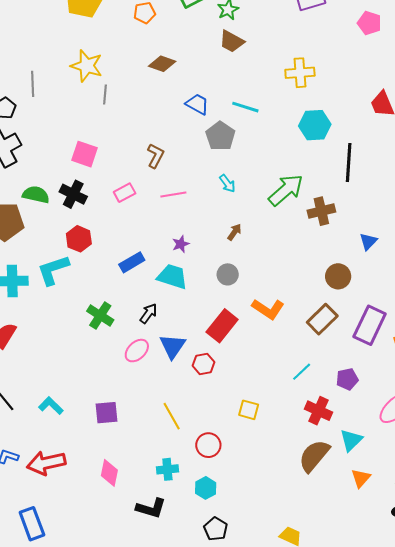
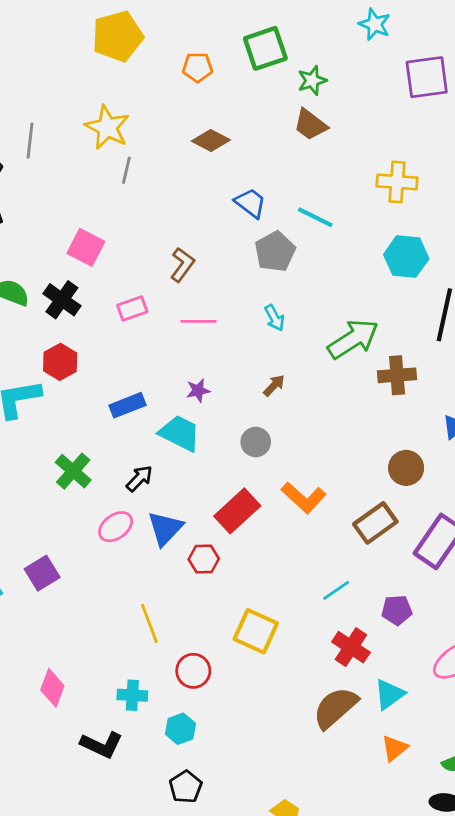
yellow square: (249, 410) -> (256, 631), size x1.5
purple square: (107, 413) -> (42, 573), moved, turned -35

